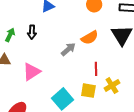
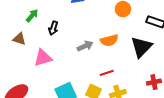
black arrow: (32, 32) -> (53, 28), moved
red line: (96, 69) -> (107, 73), turned 56

